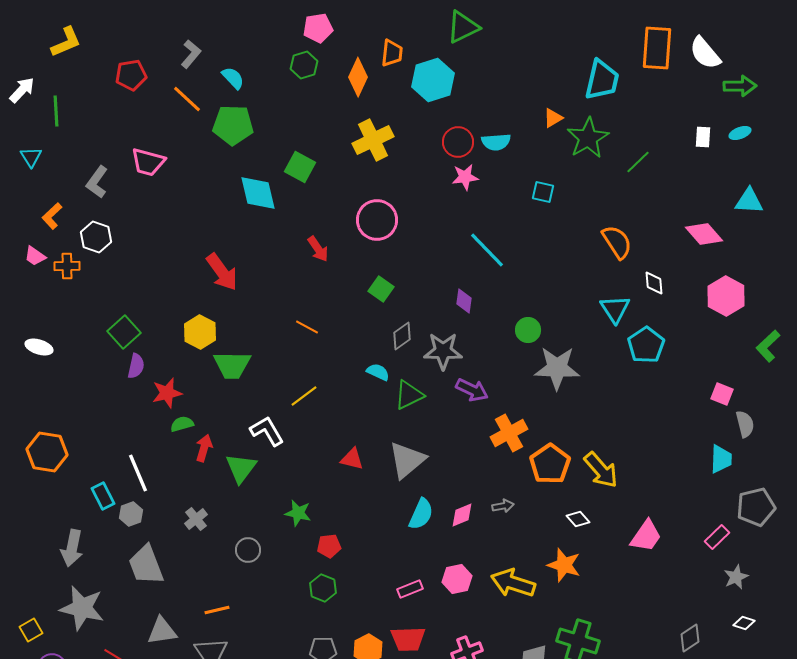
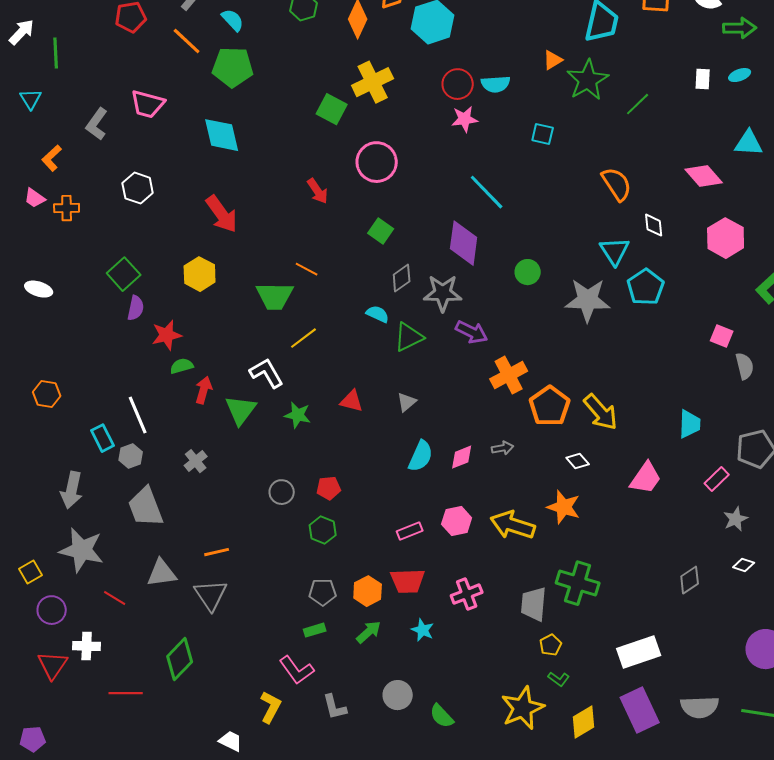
green square: (300, 167) -> (332, 109), moved
cyan diamond: (258, 193) -> (222, 135), moved
white hexagon: (96, 237) -> (138, 188), moved
purple diamond: (464, 301) -> (464, 243), size x1.8
green trapezoid: (232, 365) -> (275, 296), moved
gray star: (557, 368) -> (588, 300), moved
orange hexagon: (47, 452) -> (47, 394), size x0.7
cyan trapezoid: (721, 459) -> (690, 424), moved
gray triangle: (407, 460) -> (407, 402), size x0.5
green star: (298, 513) -> (298, 415), moved
gray circle: (248, 550) -> (282, 492), moved

